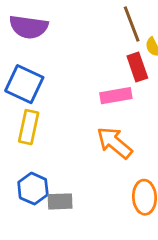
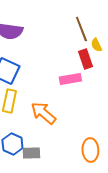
orange arrow: (114, 143) -> (43, 113), moved

